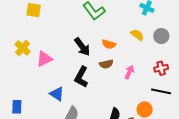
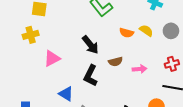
orange semicircle: (109, 44) -> (127, 33), moved
yellow cross: (23, 48) -> (31, 35), moved, turned 35
pink arrow: (129, 72) -> (139, 69), turned 64

